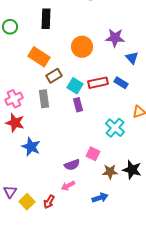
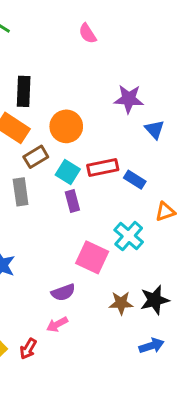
black rectangle: (46, 19) -> (24, 91), moved
orange circle: (82, 47) -> (66, 126), moved
blue rectangle: (121, 83) -> (135, 180), moved
pink square: (93, 154) -> (92, 257), moved, size x1.5
black star: (132, 170) -> (155, 300), turned -30
blue arrow: (100, 198) -> (152, 346), moved

